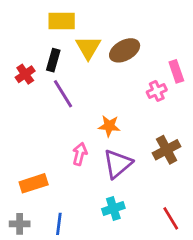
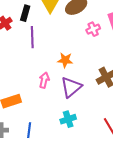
pink cross: (157, 91) -> (93, 29), moved
purple line: (63, 94) -> (32, 37), turned 30

